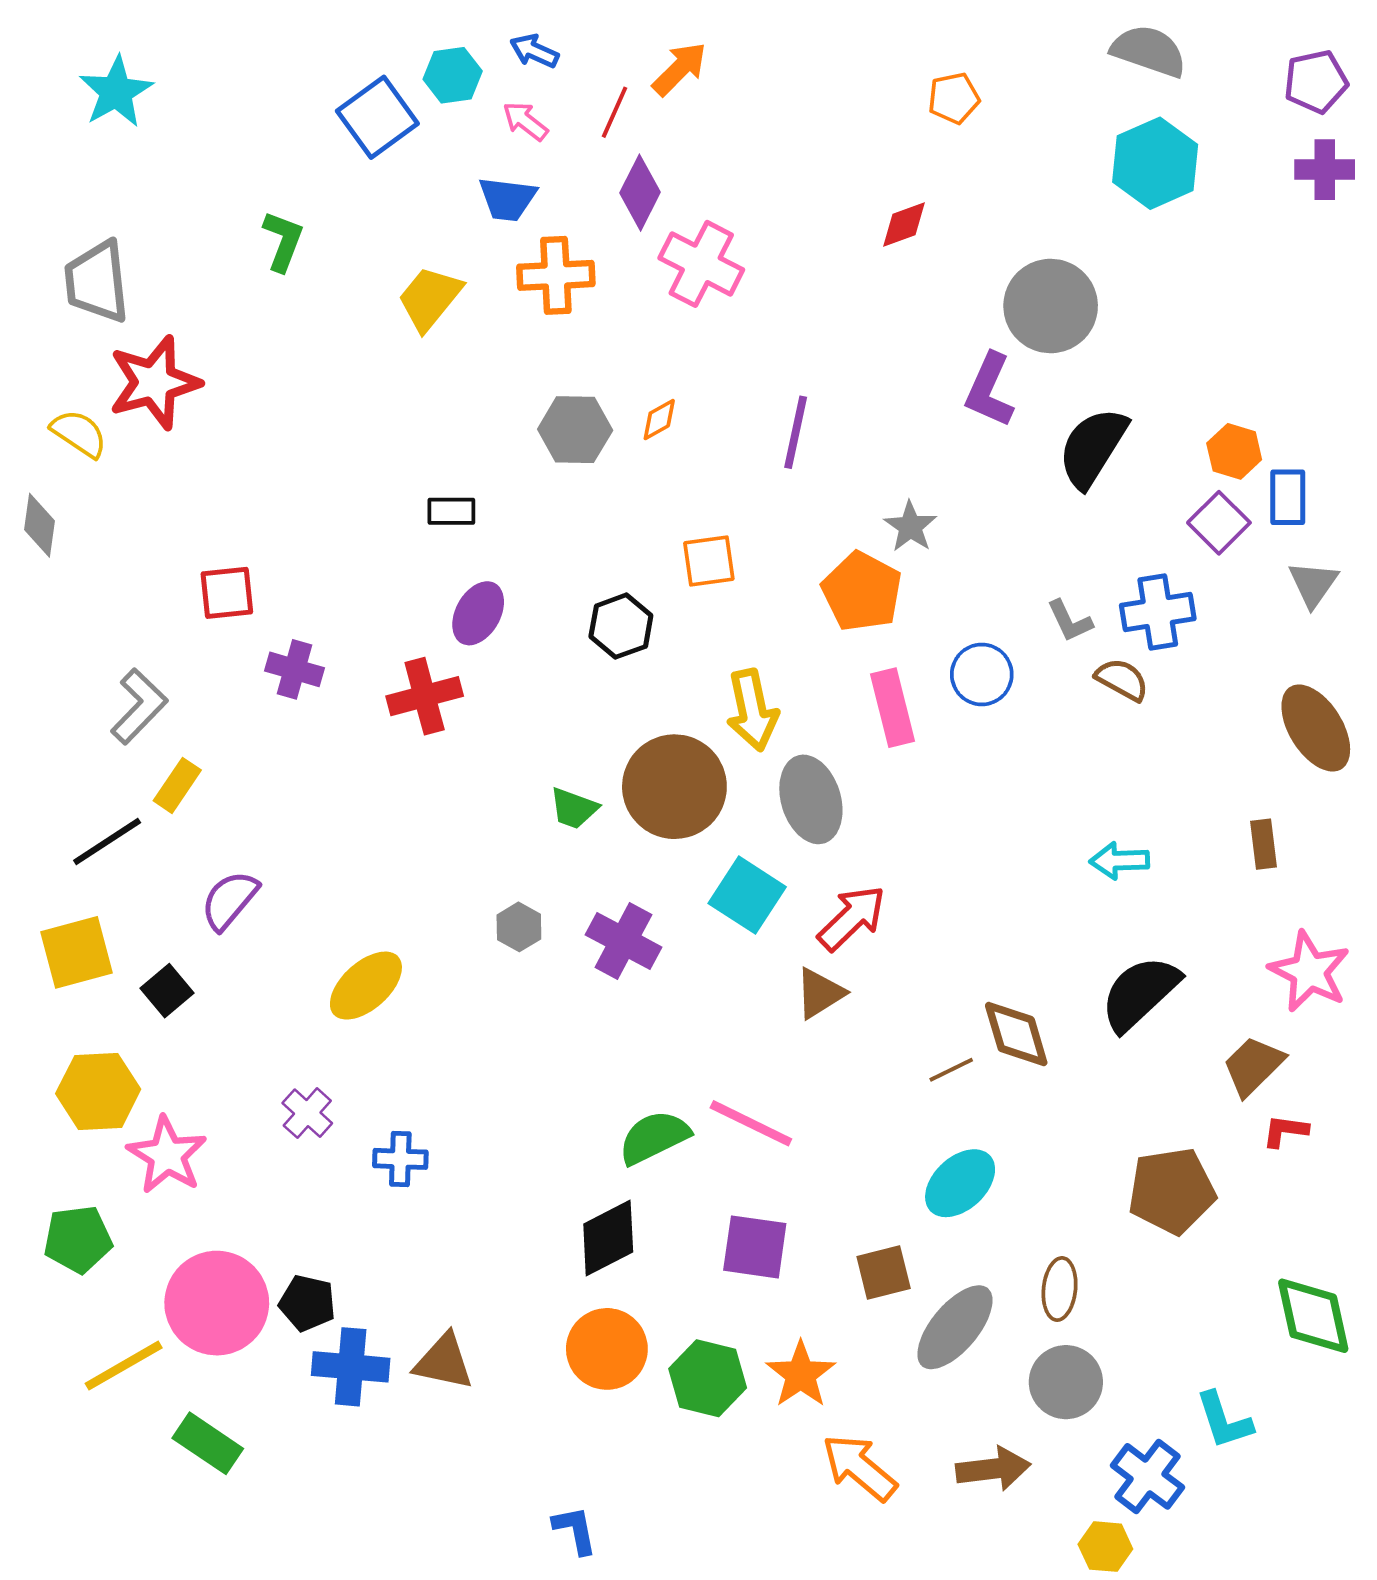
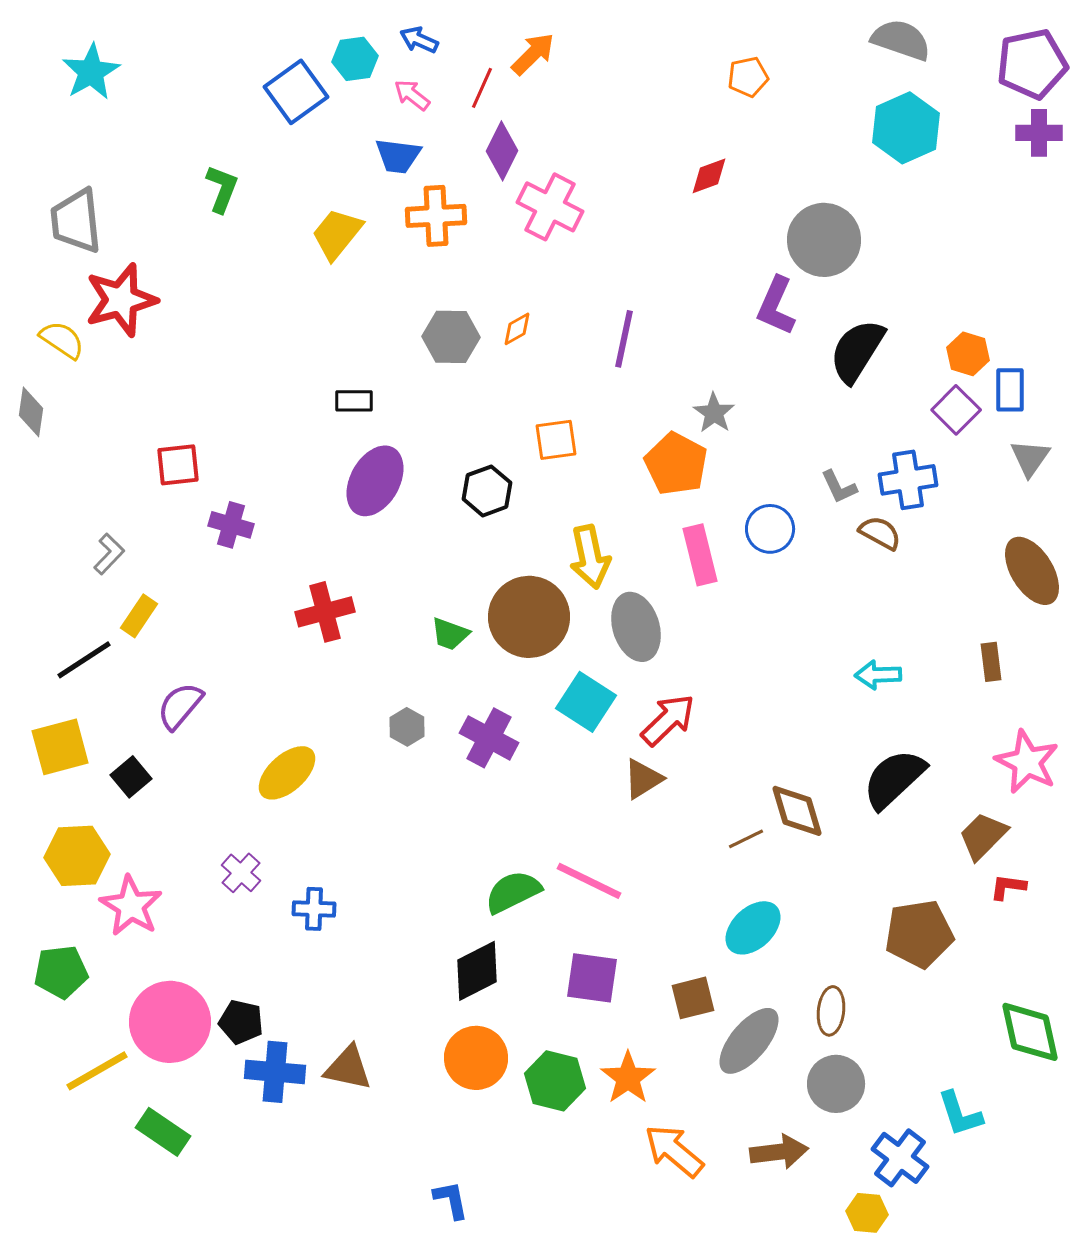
purple pentagon: (1316, 82) -> (1032, 64), size x1.4
purple ellipse: (478, 613) -> (375, 481), size x1.4
red cross: (425, 696) -> (325, 612), moved
gray L-shape: (139, 706) -> (109, 554), size x0.7

